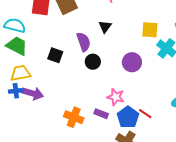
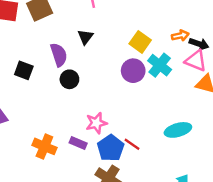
yellow square: (150, 30) -> (140, 42), turned 30
purple circle: (132, 62) -> (133, 71), moved
pink star: (116, 97) -> (96, 123), turned -30

